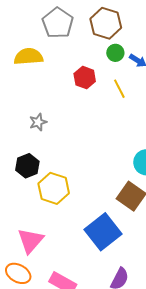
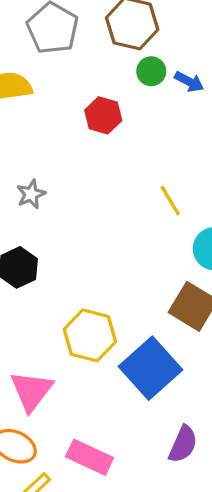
yellow line: (119, 89) -> (170, 201), moved
yellow hexagon: (54, 188) -> (90, 335), moved

